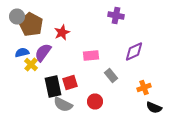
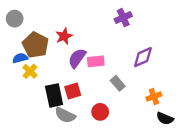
purple cross: (116, 16) -> (123, 18), turned -35
brown pentagon: (31, 24) -> (35, 45), moved
purple semicircle: (43, 52) -> (77, 58), moved

